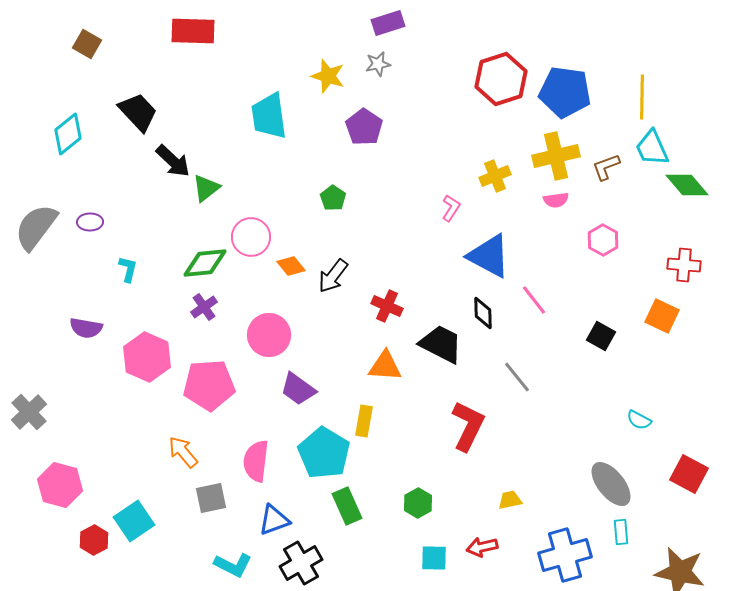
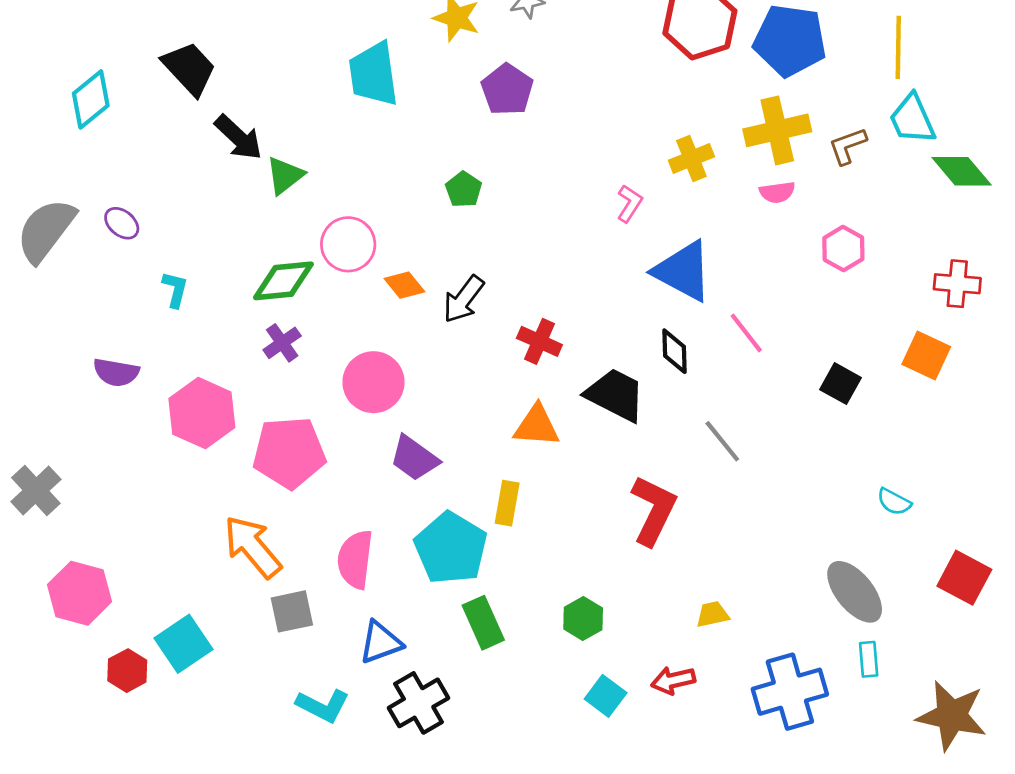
purple ellipse: (90, 222) -> (122, 223), turned 40
orange arrow: (183, 452) -> (253, 547), size x1.4
cyan square: (434, 558) -> (606, 696), turned 36

